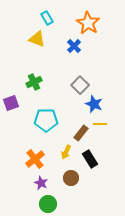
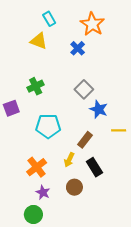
yellow line: (100, 124) -> (119, 130), moved
green circle: (48, 204) -> (33, 214), moved

